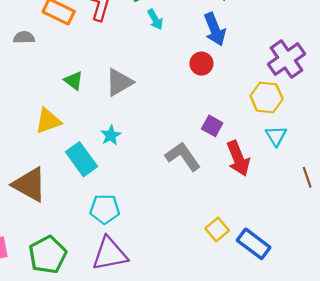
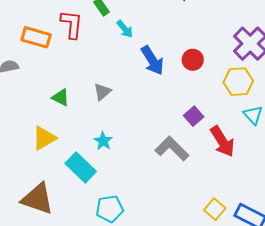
blue arrow: (215, 29) -> (152, 60), moved
red circle: (201, 64) -> (193, 60), moved
gray triangle: (119, 82) -> (102, 92), size x0.7
purple square: (212, 126) -> (194, 116), turned 30

